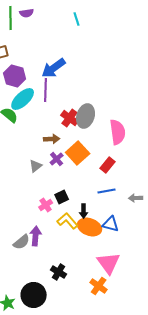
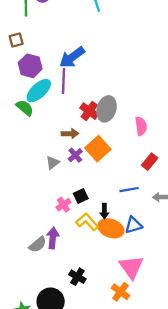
pink semicircle: (118, 132) -> (141, 126), size x0.7
red rectangle: (108, 165) -> (150, 162), moved
blue triangle: (111, 224) -> (133, 225), turned -30

